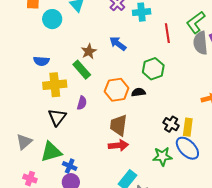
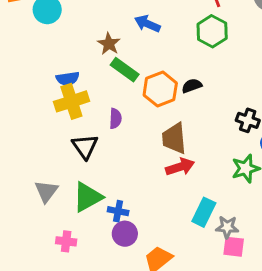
blue semicircle: (41, 61) -> (68, 79), moved
green hexagon: (153, 69) -> (212, 31), moved
green rectangle: (82, 70) -> (125, 70), moved

